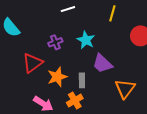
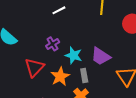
cyan star: (86, 40) -> (74, 55), moved

